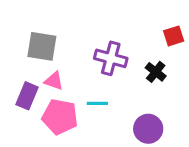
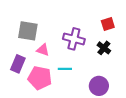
red square: (174, 36) -> (108, 24), moved
pink triangle: (54, 81) -> (43, 50), moved

